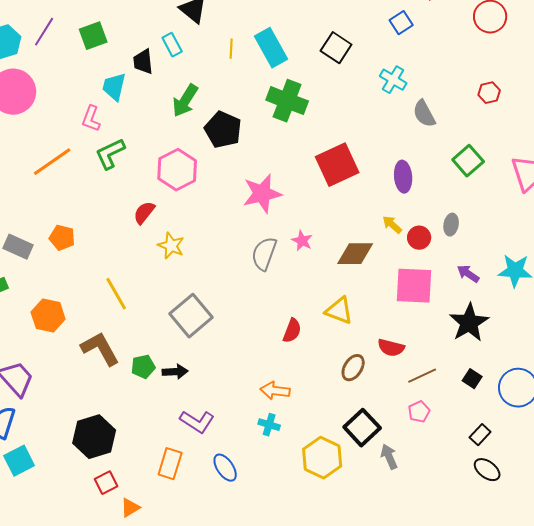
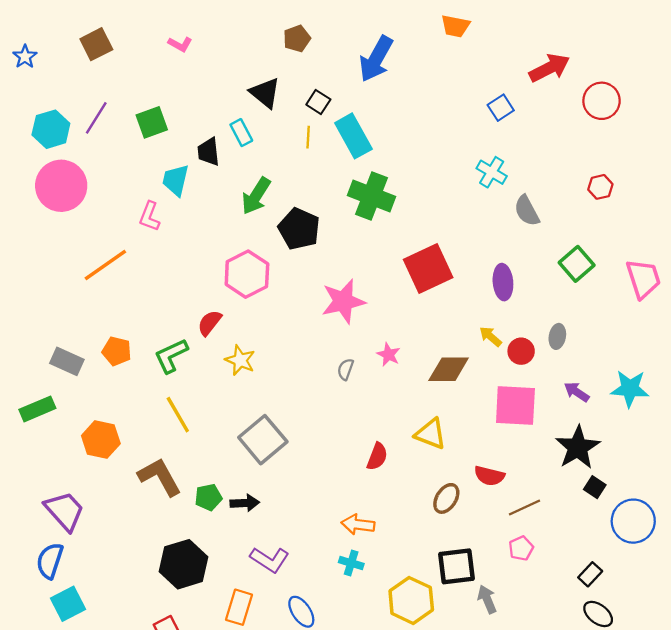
black square: (336, 48) -> (318, 102), moved, size x0.7
green L-shape: (110, 154) -> (171, 356), moved
gray semicircle: (264, 254) -> (346, 369), size x0.6
black square: (472, 379) -> (595, 487), moved
black square: (362, 428) -> (457, 566), turned 36
black hexagon: (94, 437) -> (184, 564), moved

